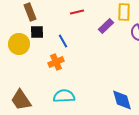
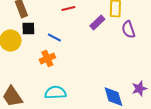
blue line: (63, 41) -> (54, 38), turned -32

